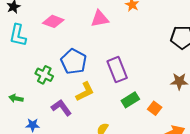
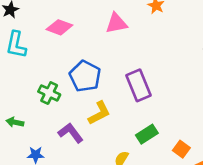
green rectangle: (130, 100) -> (147, 134), moved
orange square: (155, 108) -> (181, 149), moved

